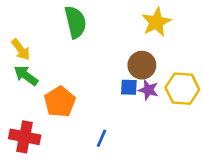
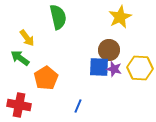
yellow arrow: (21, 50) -> (27, 38), moved
blue square: (129, 87) -> (99, 67), size x1.5

